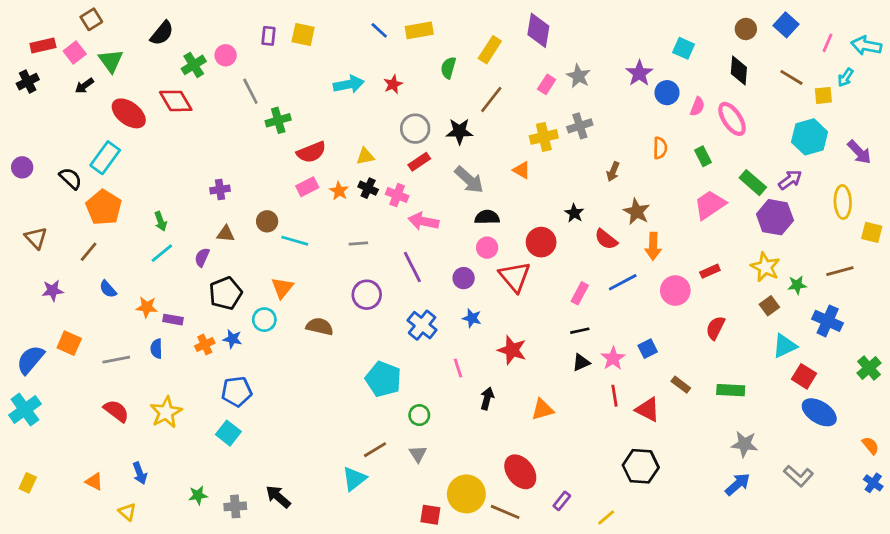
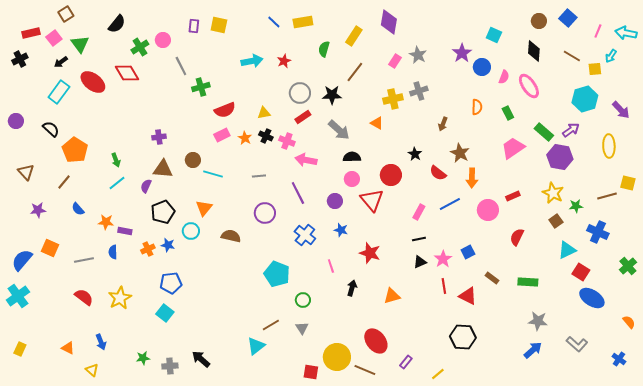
cyan rectangle: (105, 158) -> (59, 92), moved
yellow square: (872, 232) -> (628, 183), moved
brown triangle: (226, 234) -> (163, 169), size x1.5
blue cross: (873, 483) -> (619, 359), moved

